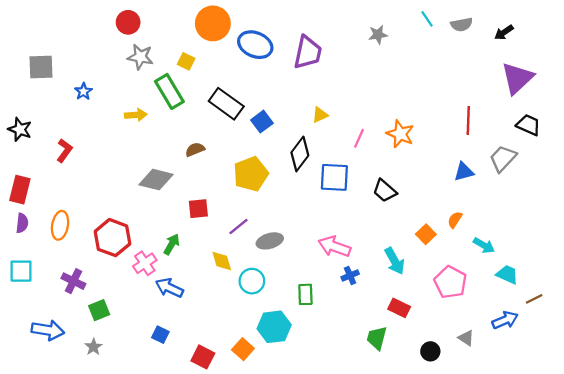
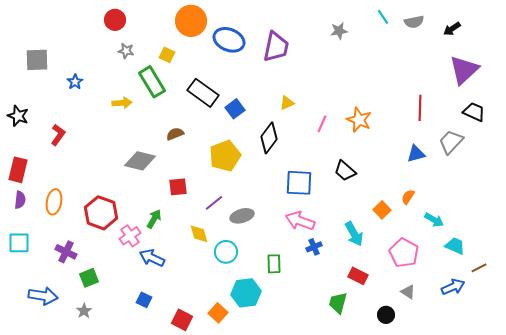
gray star: (140, 57) -> (126, 51), size x0.7
blue square: (334, 177) -> (299, 183), moved
gray triangle: (466, 338) -> (408, 292), moved

